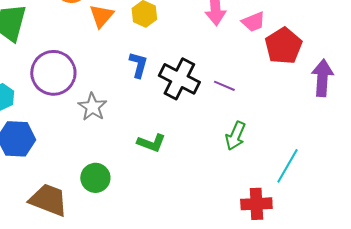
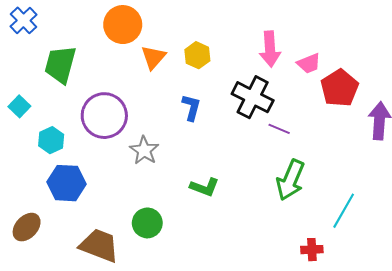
black cross: (179, 79) -> (253, 97), moved
green arrow: (235, 136) -> (290, 180), size x1.4
red cross: (256, 204) -> (312, 250), size x0.7

